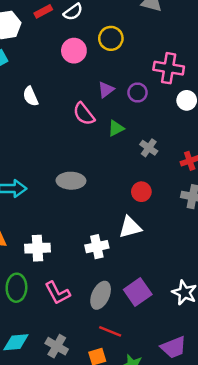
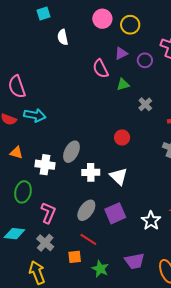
yellow circle: (111, 38) -> (130, 25), moved
white semicircle: (31, 96) -> (63, 37), moved
gray ellipse: (71, 181) -> (71, 152), moved, turned -75
red circle: (141, 192) -> (122, 138), moved
white triangle: (130, 227) -> (119, 176), moved, turned 48
pink L-shape: (57, 293) -> (48, 213), moved, turned -140

